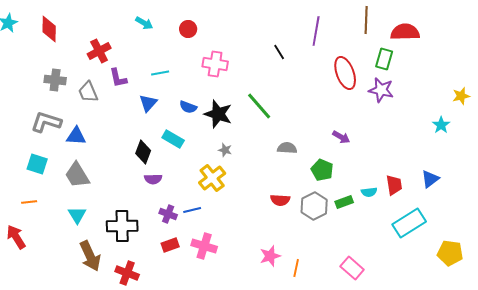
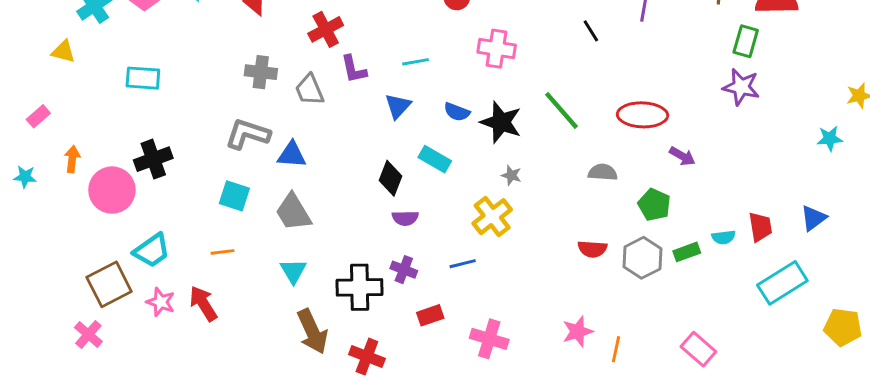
red ellipse: (345, 73) -> (642, 115), moved, turned -68
cyan star: (441, 125) -> (830, 138), turned 30
purple cross: (168, 214) -> (404, 270), moved
pink cross: (204, 246) -> (489, 339), moved

